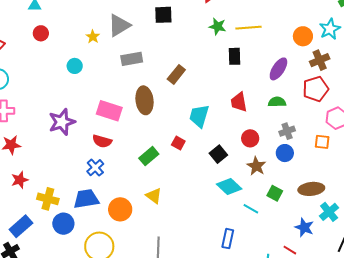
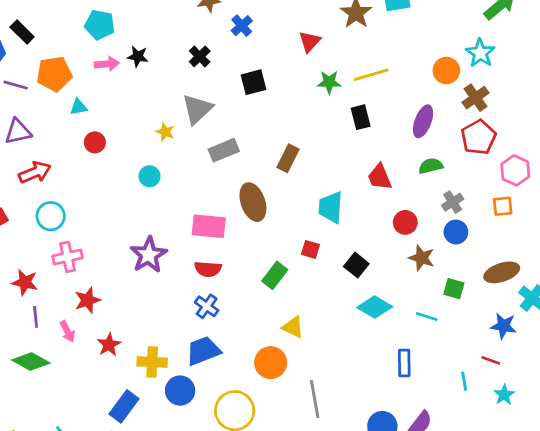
black square: (218, 154) -> (356, 265), moved
cyan diamond: (229, 186) -> (375, 307), moved
orange circle: (120, 209) -> (271, 363), moved

